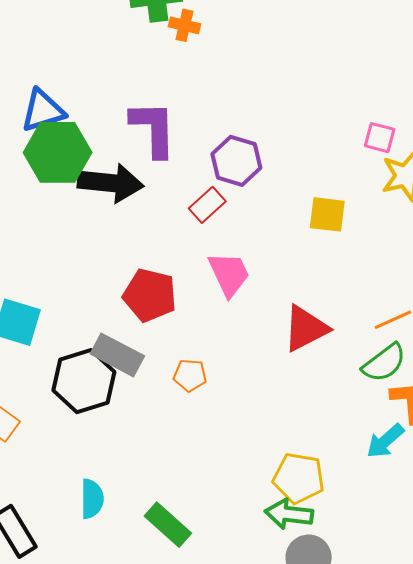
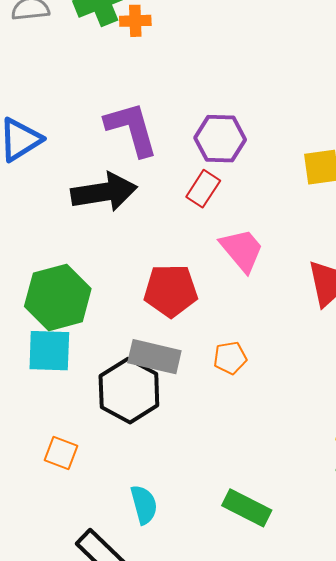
green hexagon: (58, 152) -> (58, 297), moved
cyan semicircle: (92, 499) -> (144, 505), moved

